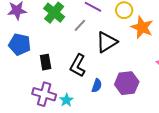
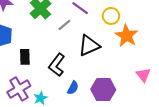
purple cross: (44, 94) -> (19, 89), turned 35

